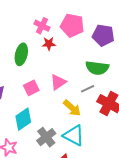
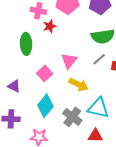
yellow arrow: (72, 108) -> (79, 85), moved

